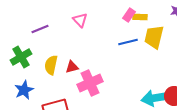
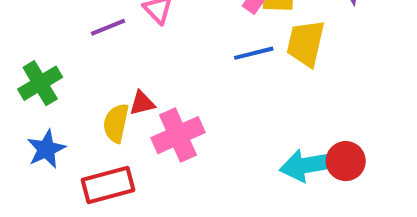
purple line: (40, 29) -> (108, 27), moved
yellow semicircle: (51, 65) -> (116, 123), moved

